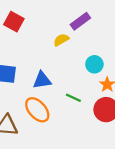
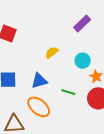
purple rectangle: (80, 21) -> (82, 24), moved
yellow semicircle: (61, 40) -> (52, 52), moved

